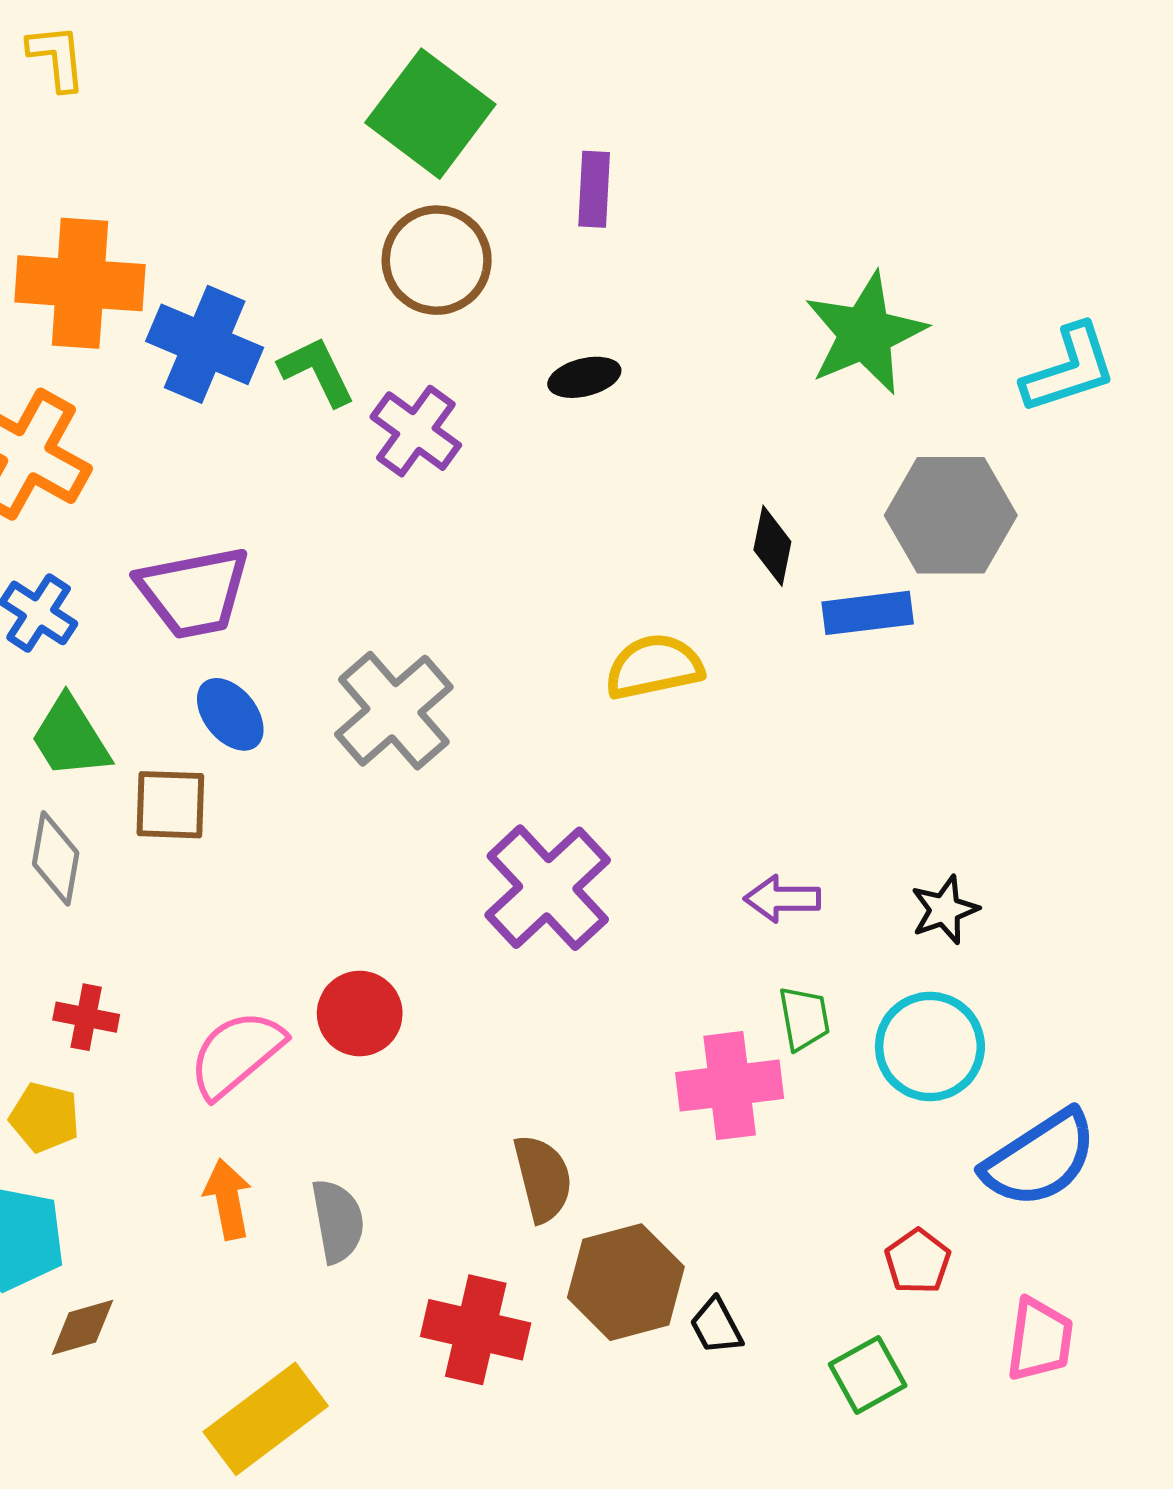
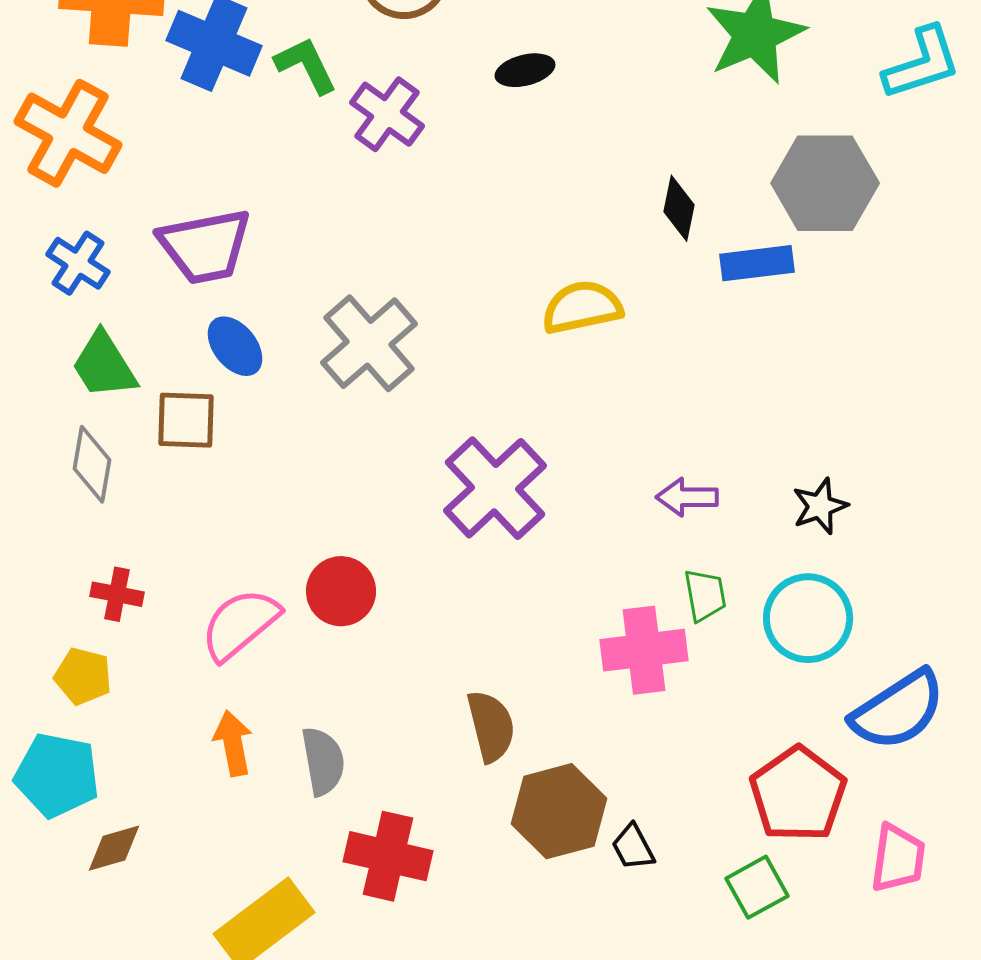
red pentagon: (918, 1261) -> (798, 794), size x1.8
red cross: (476, 1330) -> (388, 856), moved

